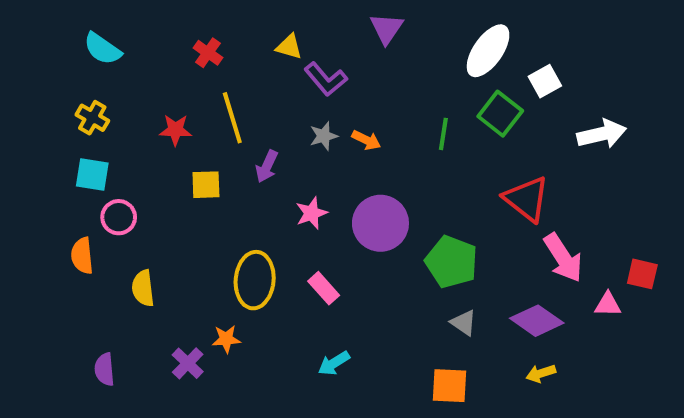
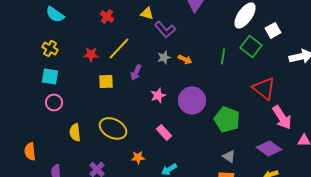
yellow line: (232, 118) -> (119, 48), turned 60
pink circle: (119, 217) -> (54, 102), moved
orange semicircle: (82, 256) -> (30, 151), moved
yellow ellipse: (255, 280) -> (113, 128), moved, turned -68
gray triangle: (464, 323) -> (229, 156), moved
orange star: (226, 339) -> (138, 157), moved

